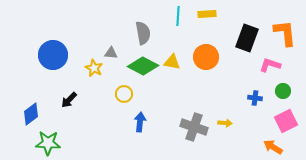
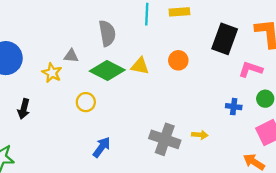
orange circle: (206, 57) -> (178, 60), size x0.7
black arrow: (69, 100) -> (24, 109), turned -30
blue arrow: (140, 122) -> (102, 147), moved, turned 30

